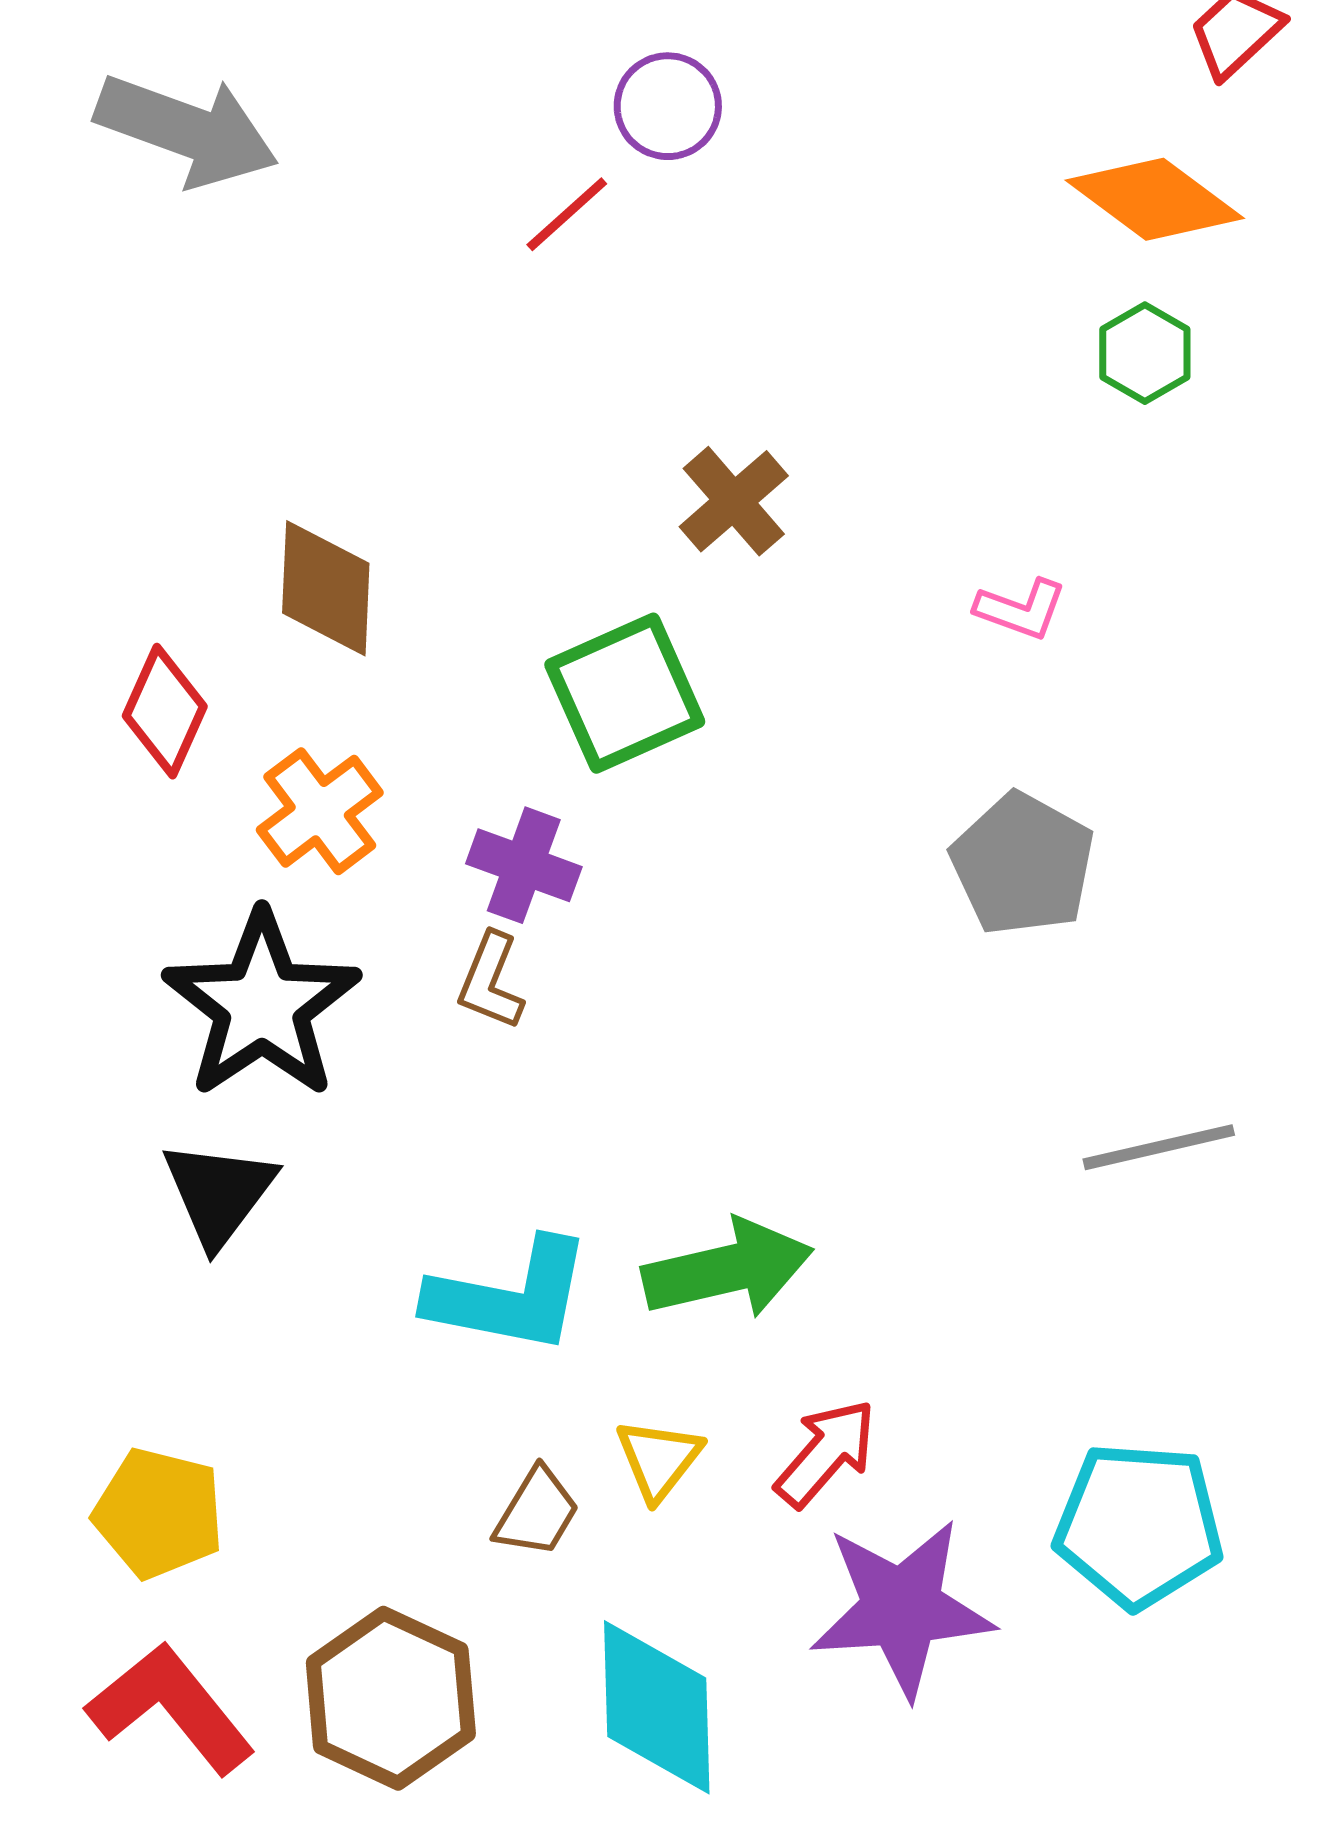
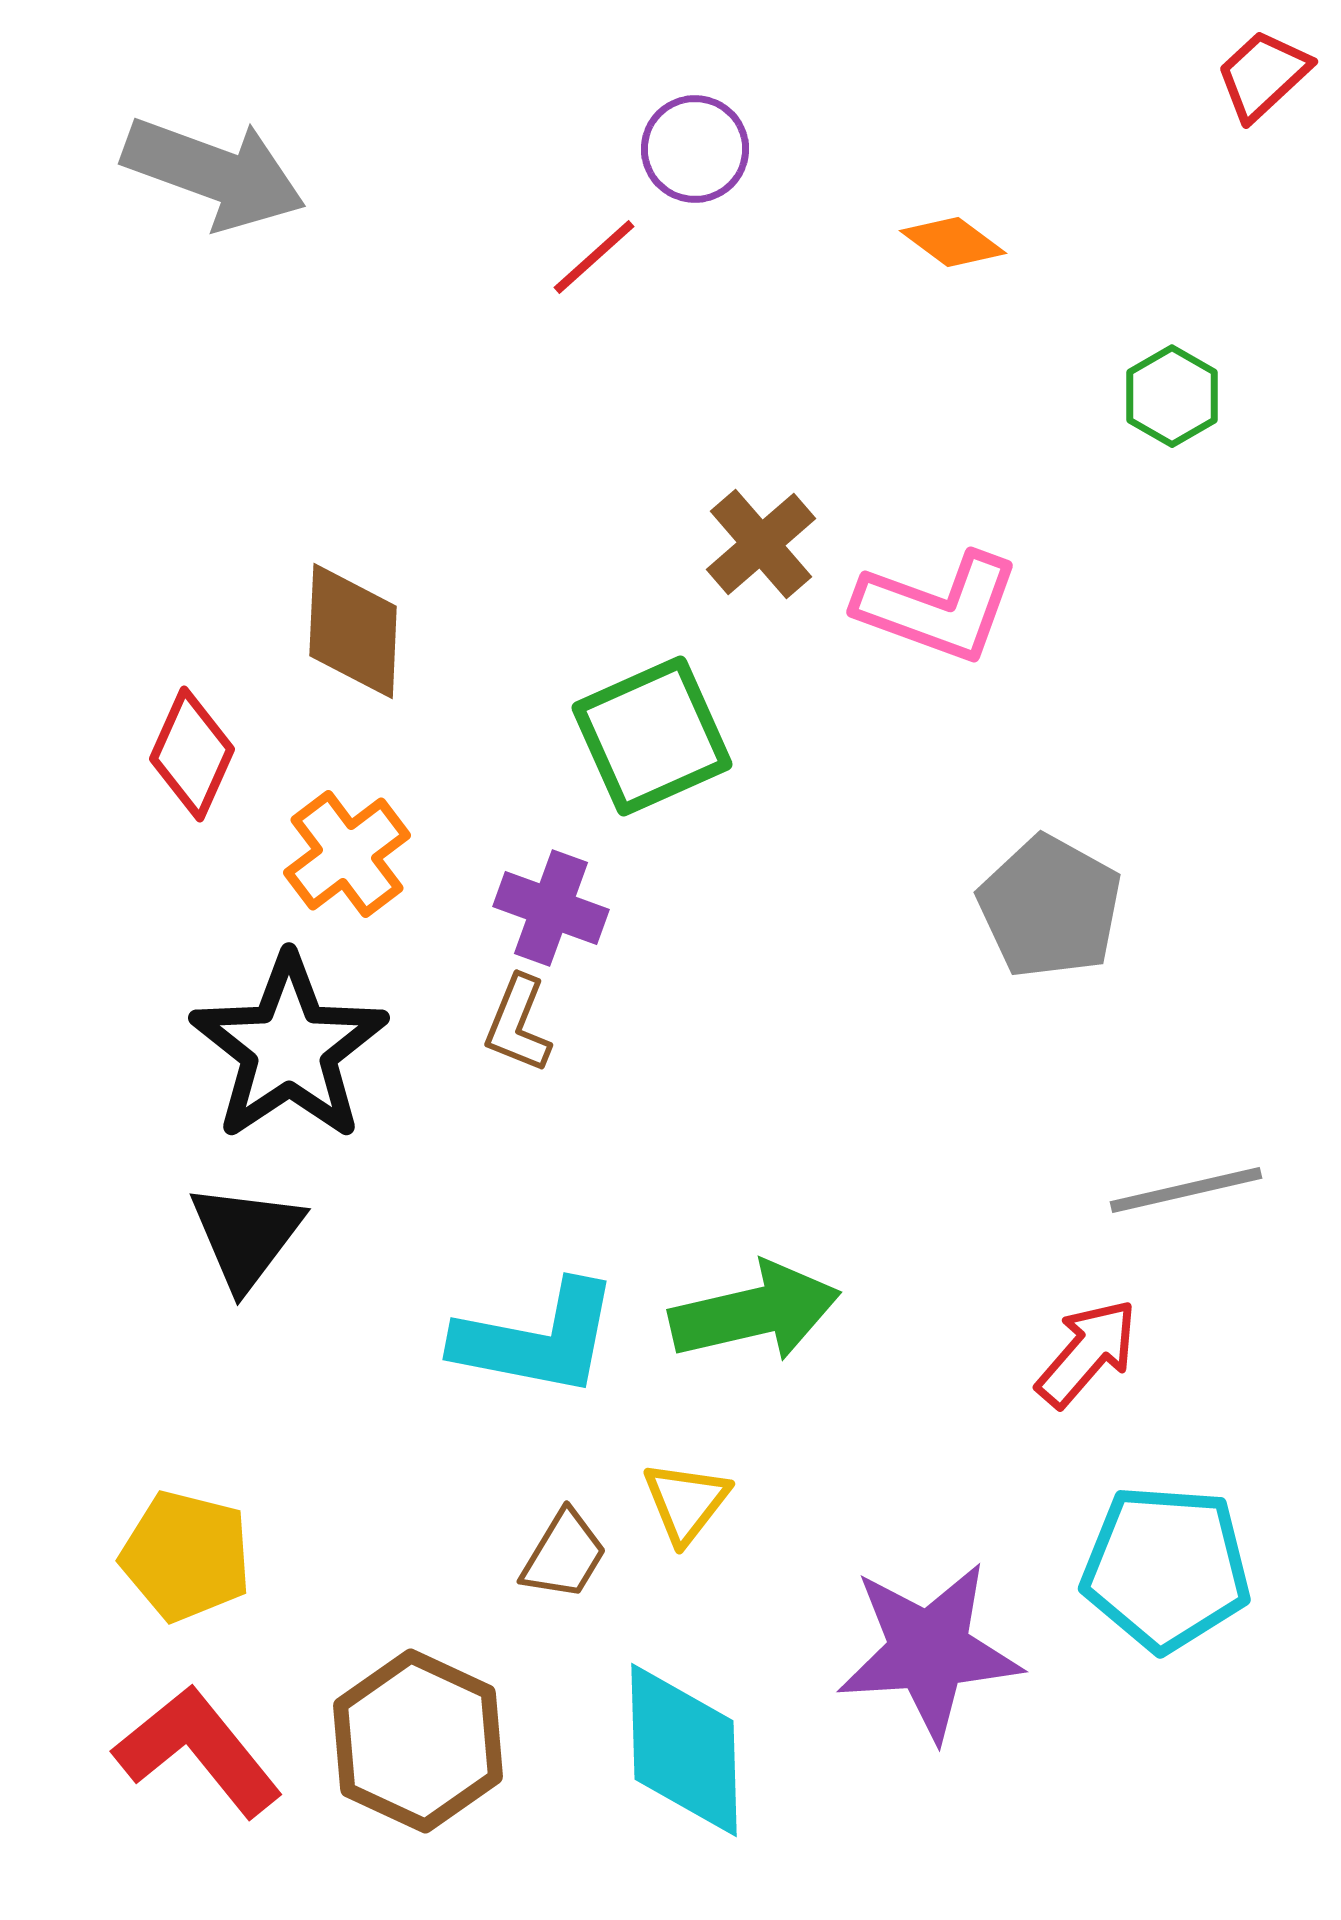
orange diamond: (1155, 199) -> (953, 242), moved, size x0.6
pink L-shape: (1021, 609) -> (938, 607), moved, size x1.8
red arrow: (826, 1453) -> (1087, 1353), moved

